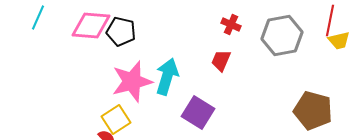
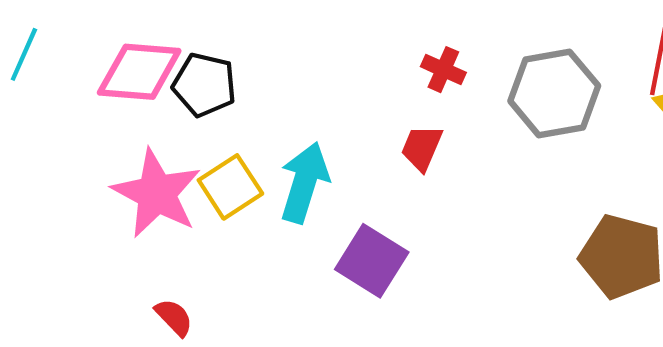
pink star: (132, 82) -> (157, 193), moved, turned -30
yellow square: (116, 120) -> (230, 187), moved

